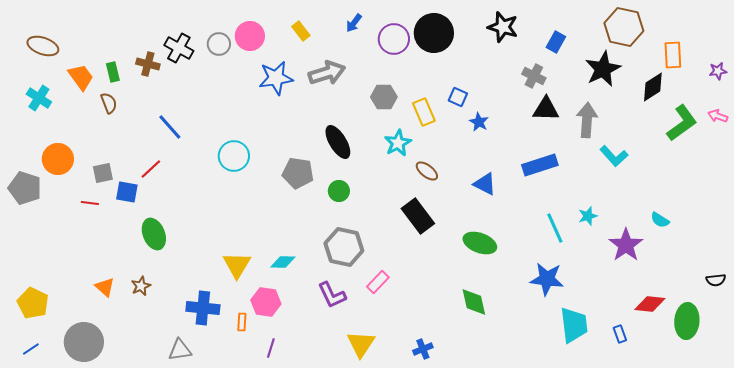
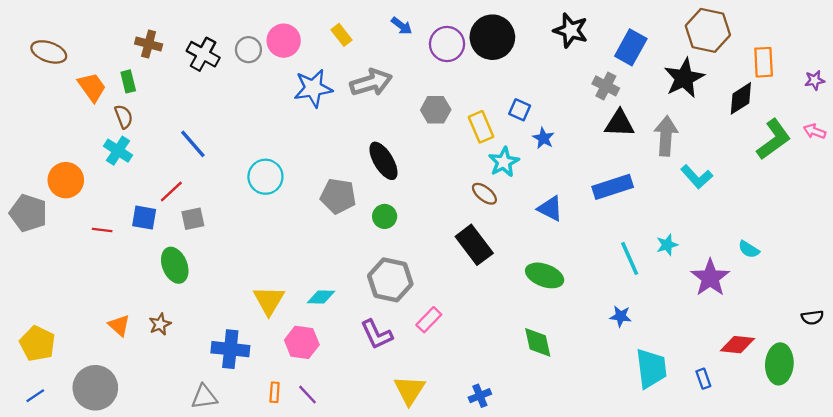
blue arrow: (354, 23) -> (402, 26), turned -90
blue rectangle: (556, 42) -> (631, 47), size x1.4
brown cross: (148, 64) -> (149, 44), moved
cyan cross: (39, 98) -> (118, 151), moved
cyan star: (398, 143) -> (504, 162), moved
gray square: (103, 173) -> (193, 219), moved
blue star: (547, 279) -> (621, 316), size x0.6
orange rectangle: (242, 322) -> (275, 392), moved
purple line: (271, 348) -> (307, 395), turned -60

